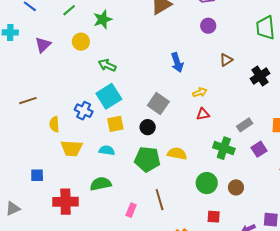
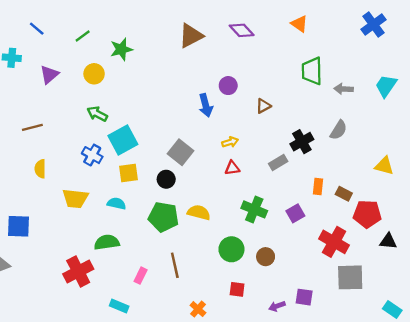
purple circle: (208, 26) -> (228, 86), moved
green arrow: (107, 65) -> (97, 114), moved
black cross: (260, 76) -> (302, 142), moved
brown line: (28, 101) -> (32, 127), moved
yellow semicircle: (54, 124) -> (40, 169), moved
gray rectangle: (245, 125) -> (278, 163), moved
blue square: (37, 175) -> (19, 226), moved, size x1.5
red cross: (66, 202) -> (78, 271), moved, turned -30

